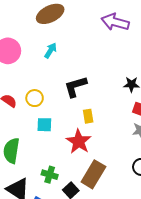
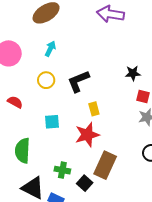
yellow circle: (35, 98) -> (46, 80), moved
red star: (79, 142) -> (87, 135), turned 30

